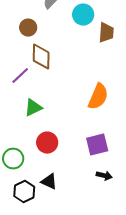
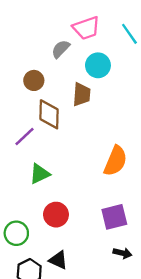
brown trapezoid: (106, 33) -> (82, 94), moved

